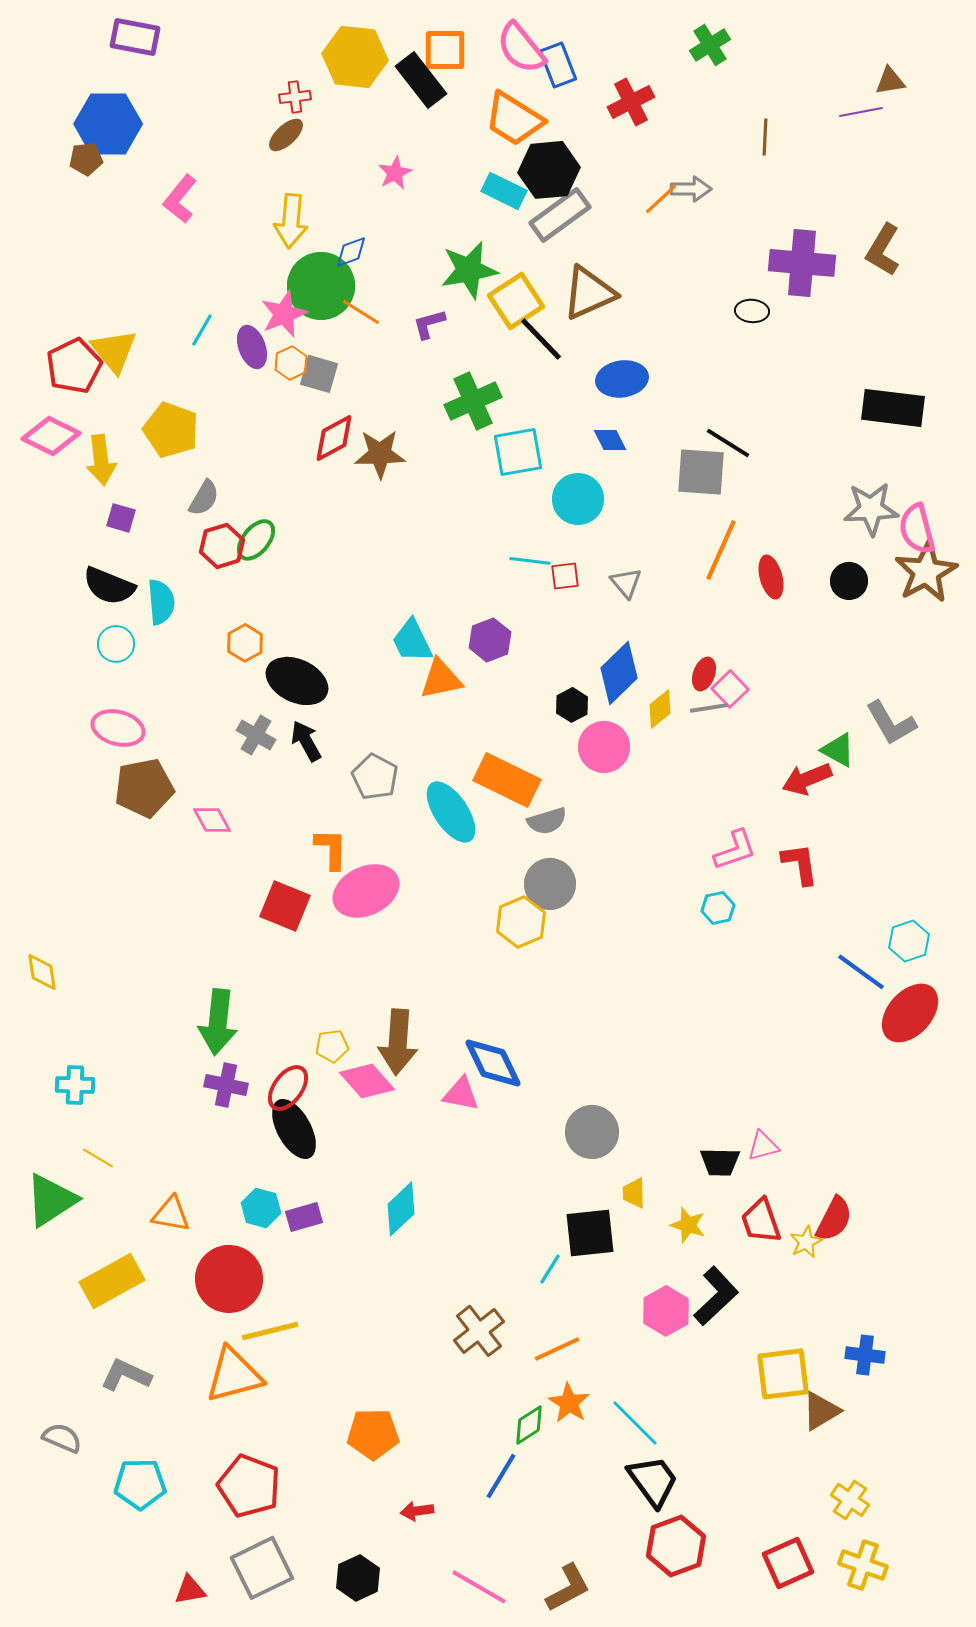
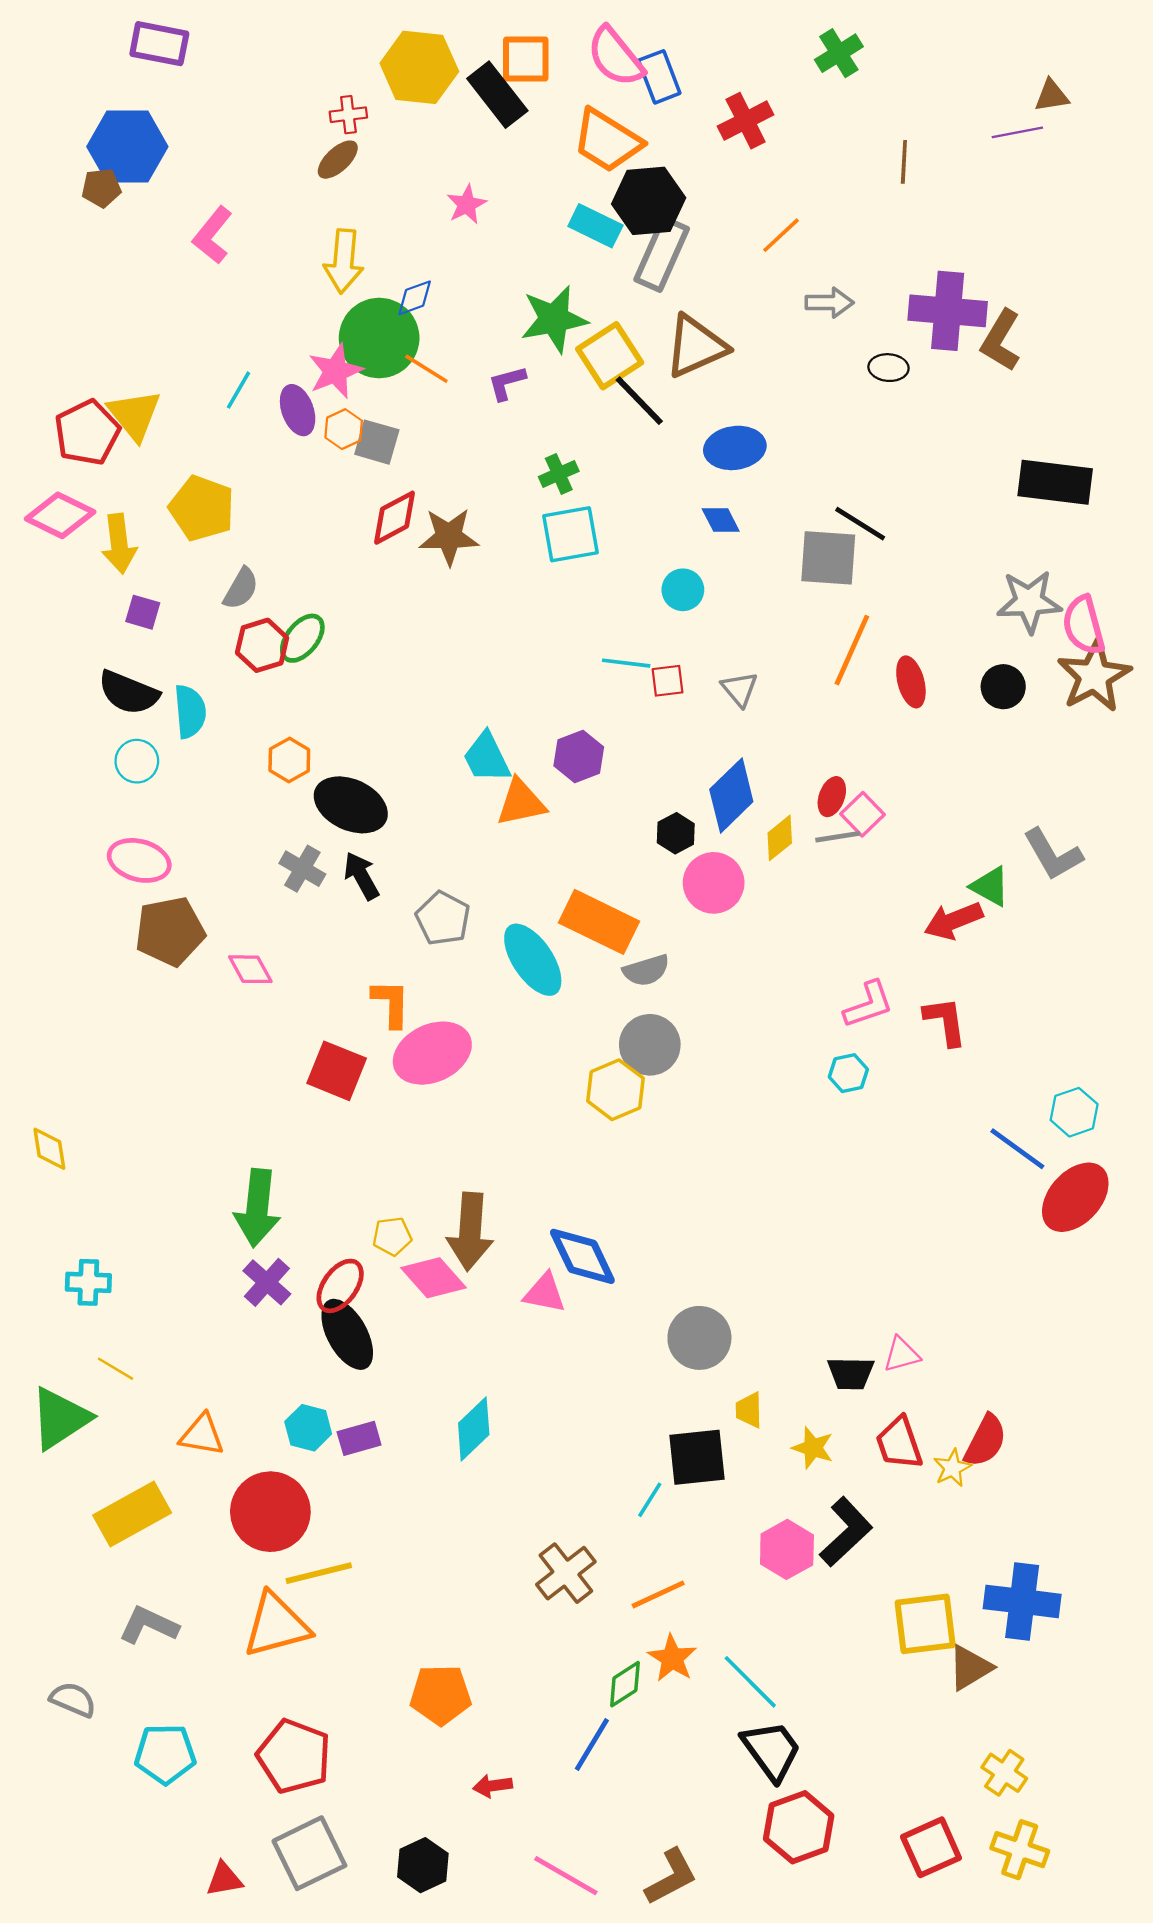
gray arrow: (691, 189) -> (829, 303), moved
gray rectangle: (560, 215) -> (662, 254), turned -30
brown L-shape: (883, 250) -> (1001, 340), moved
green cross: (473, 401) -> (559, 474), size x0.6
cyan square: (518, 452) -> (571, 534), moved
cyan circle: (578, 499) -> (683, 590), size x0.7
purple cross: (226, 1085) -> (267, 1282), turned 30
blue cross: (865, 1355) -> (1022, 1601), size x1.6

